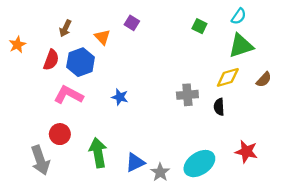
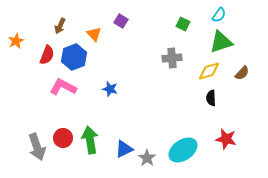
gray cross: (187, 95) -> (172, 58), moved
black semicircle: (219, 107) -> (211, 98), moved
red circle: (60, 134) -> (63, 138), moved

